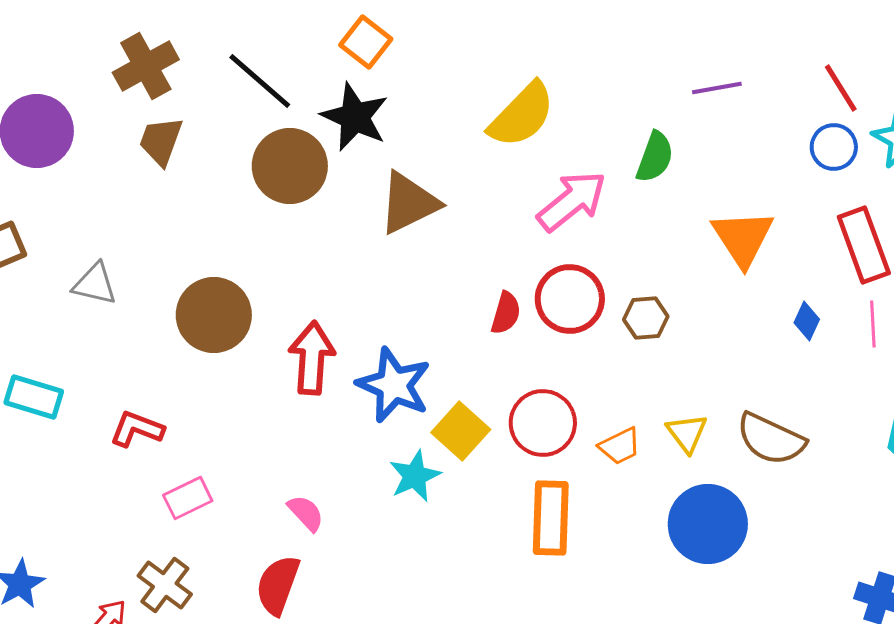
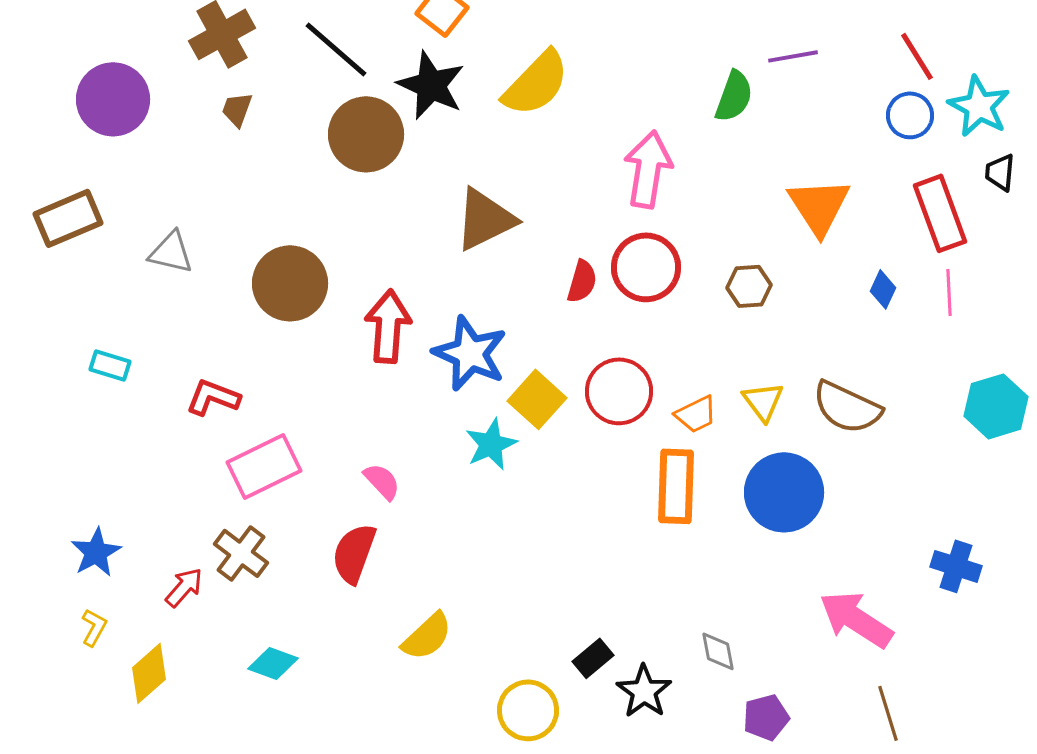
yellow semicircle: (522, 115) -> (536, 83), moved
brown trapezoid: (161, 141) -> (237, 109), size x0.7
green semicircle: (655, 157) -> (734, 96), moved
pink arrow: (572, 201) -> (648, 169), turned -42
brown triangle: (409, 203) -> (485, 219), moved
brown hexagon: (646, 318) -> (749, 286), moved
cyan rectangle: (34, 397) -> (110, 365), size x0.7
pink rectangle: (188, 498) -> (264, 466), size x1.5
orange rectangle: (551, 518) -> (676, 486), moved

